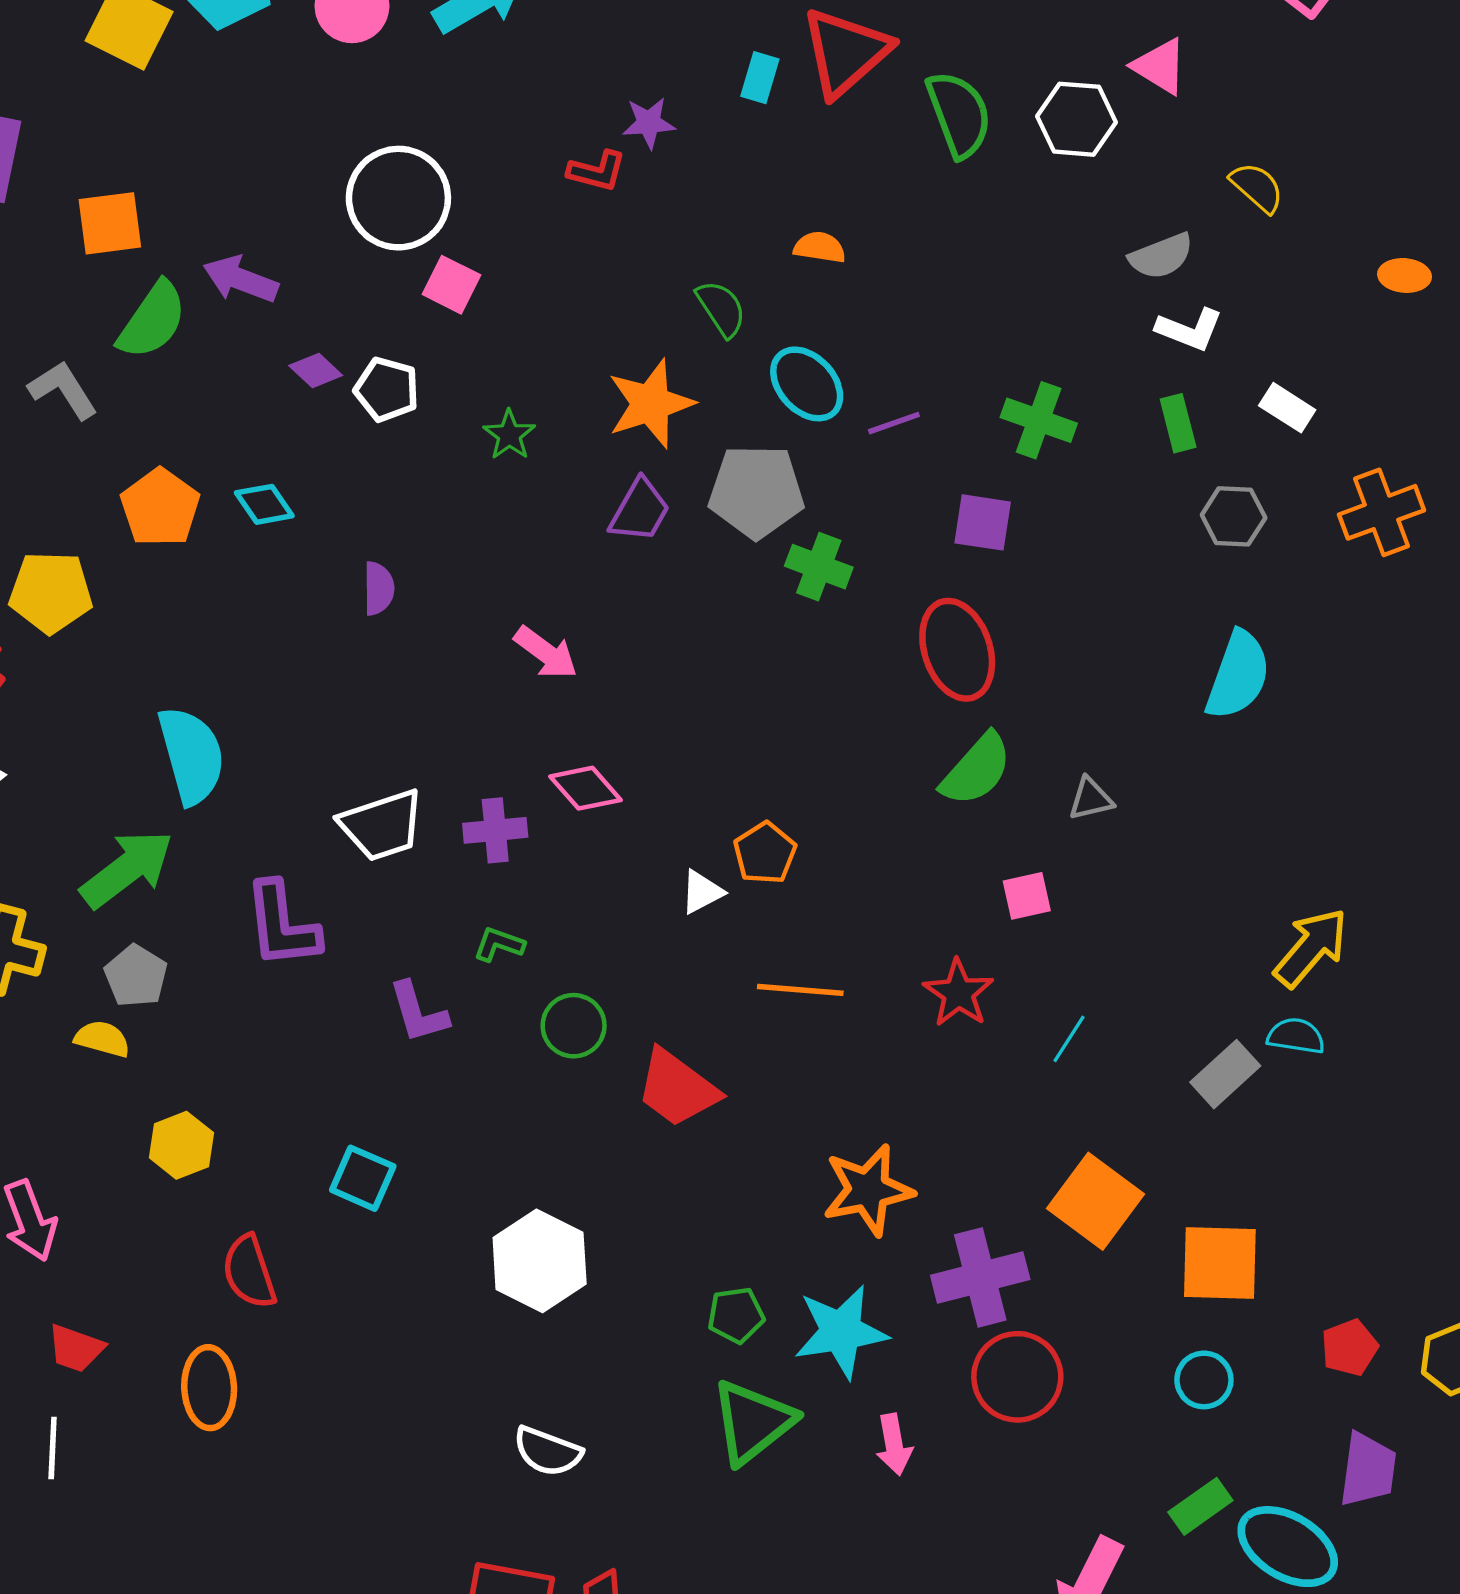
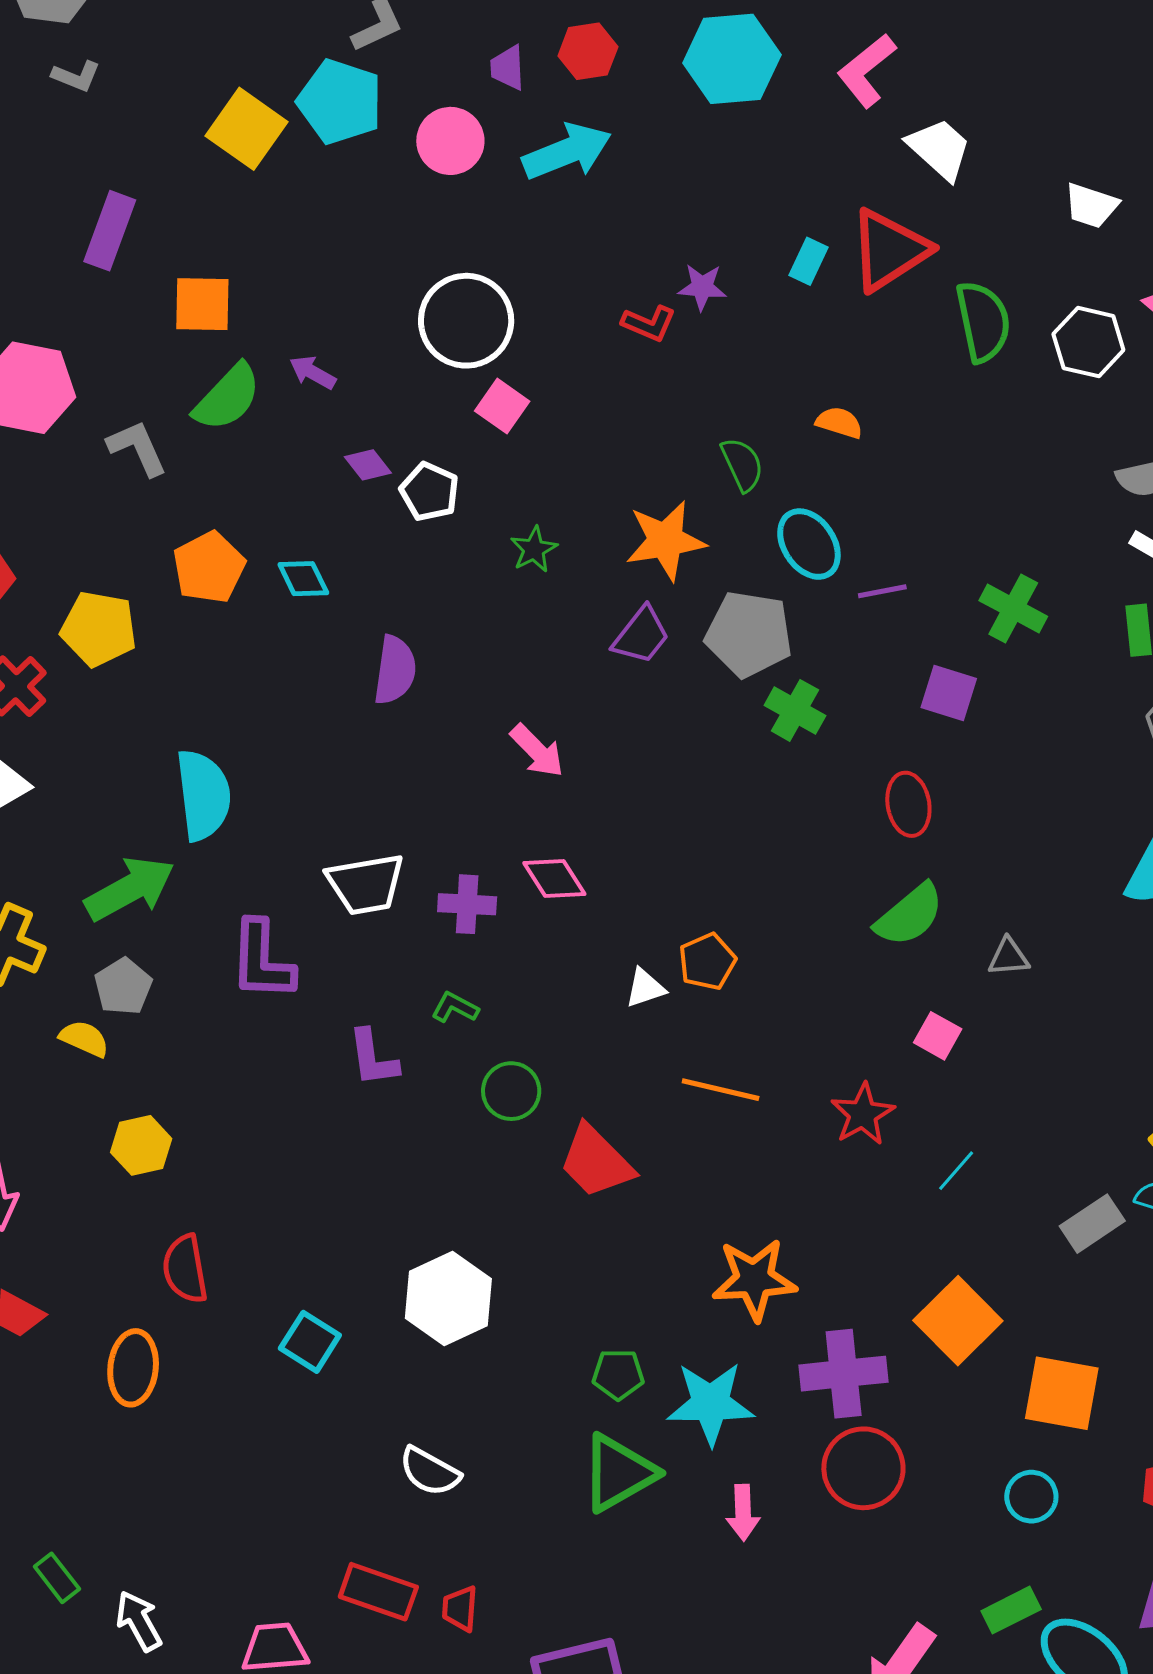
purple arrow: (241, 279) -> (313, 372), size x0.7
purple semicircle: (379, 588) -> (395, 670), size x1.4
red ellipse: (957, 650) -> (908, 804), size x0.7
pink square: (1027, 896) -> (938, 1036), turned 33
cyan square: (363, 1178) -> (310, 1342), moved

